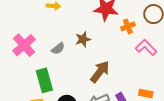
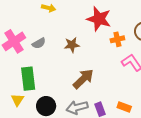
gray semicircle: (58, 49) -> (39, 43), moved

